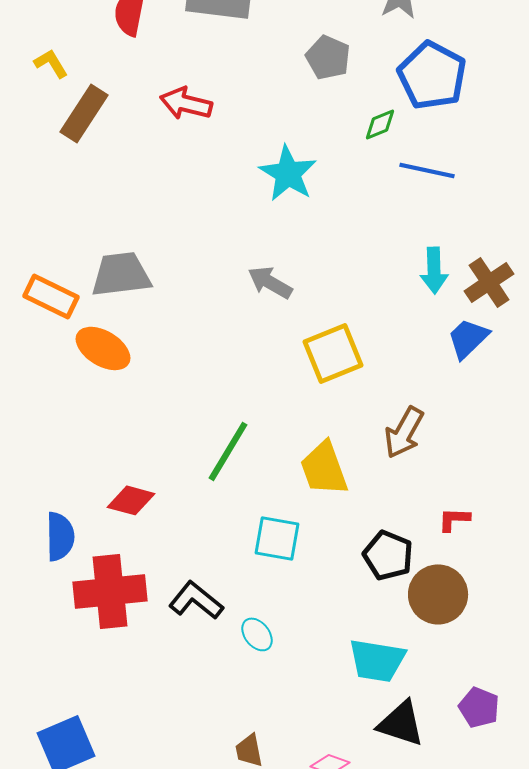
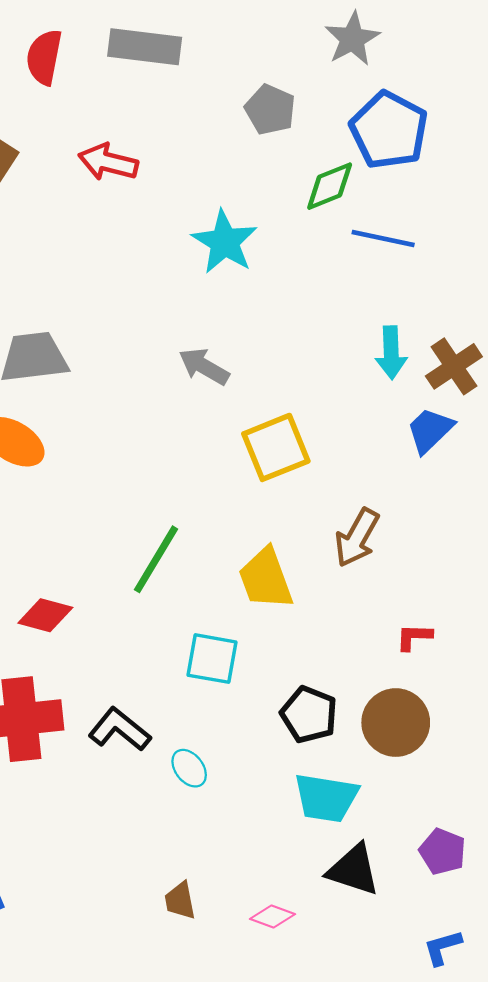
green diamond: (380, 124) -> (330, 186), size x1.4
black pentagon: (388, 555) -> (309, 715), moved

